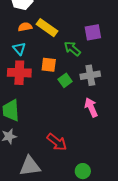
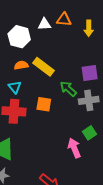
gray cross: (90, 75) -> (89, 100), moved
green square: (65, 80) -> (89, 133), moved
pink arrow: (91, 107) -> (74, 148), moved

